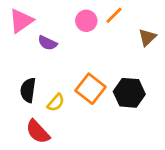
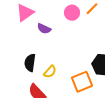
orange square: (90, 89) -> (82, 82), moved, turned 30

